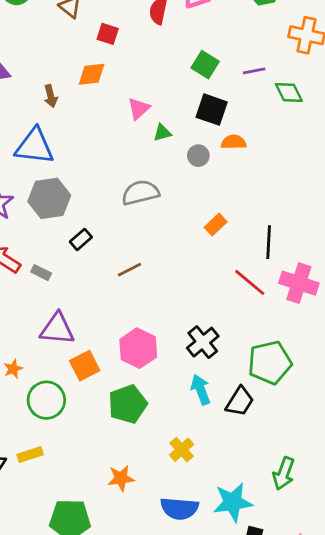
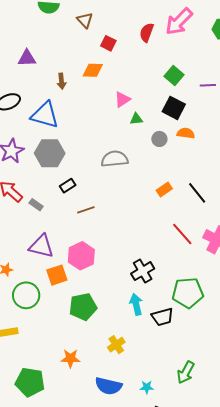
black line: (269, 242) -> (197, 193), moved, turned -50
brown line: (129, 270) -> (86, 210), moved
pink hexagon: (138, 348) -> (81, 256), moved
black trapezoid: (240, 401) -> (162, 317), turned 35
cyan star: (233, 502) -> (147, 387), size x0.5

